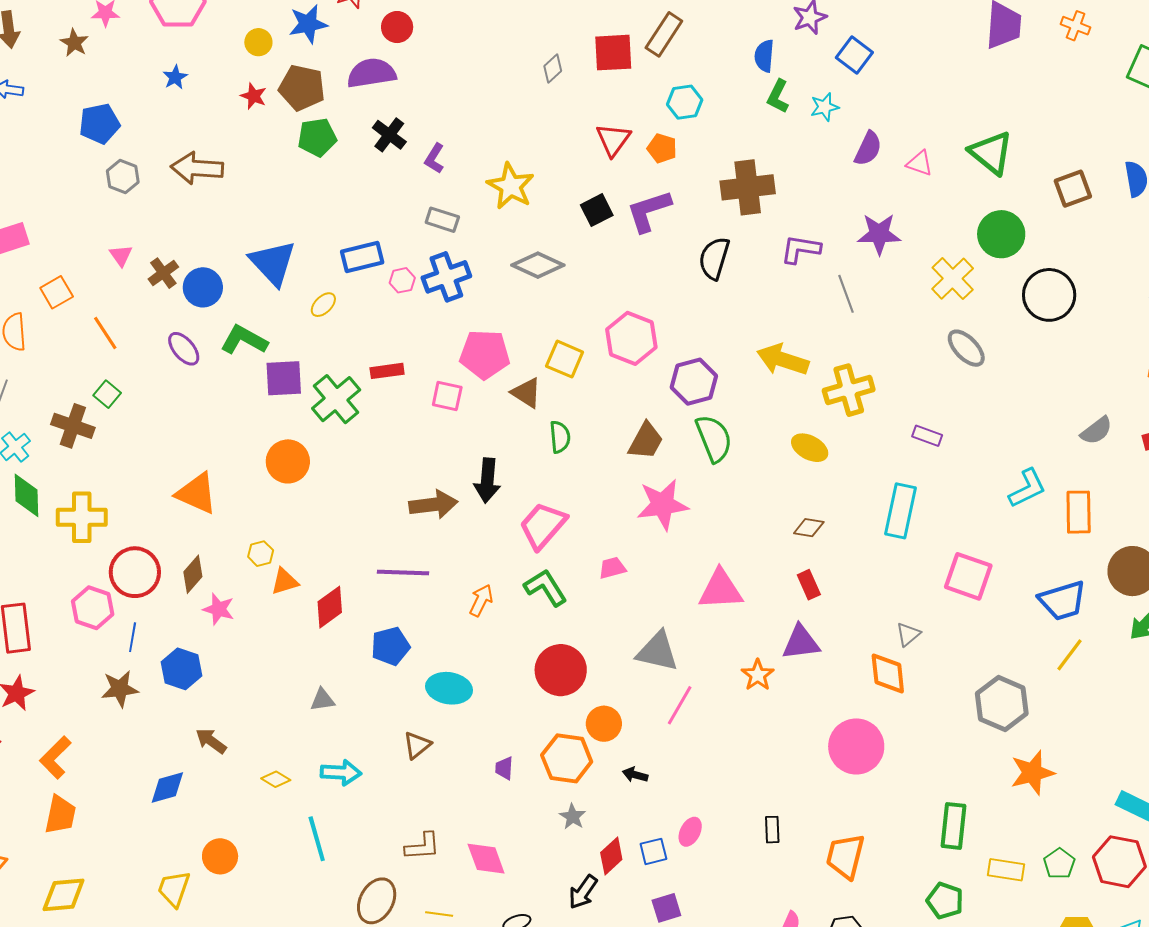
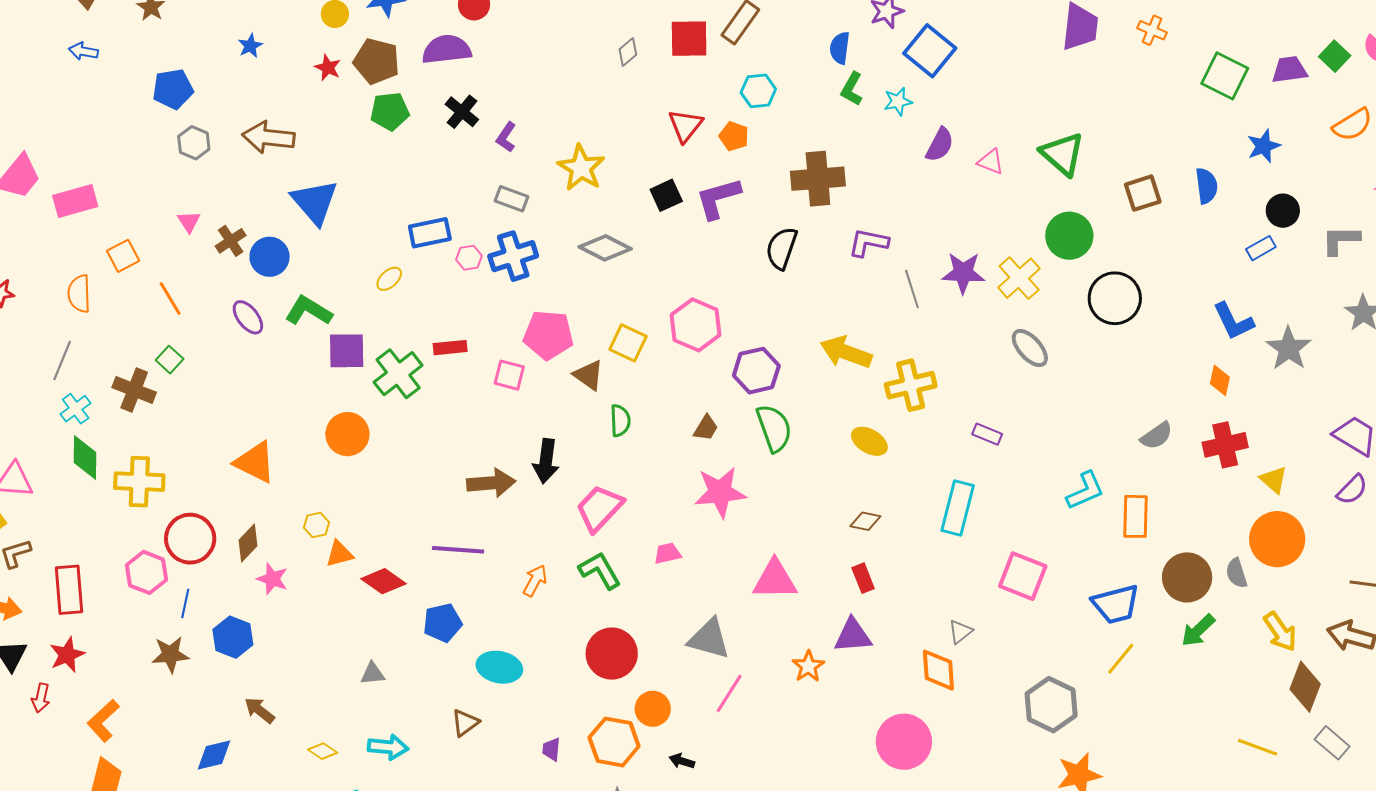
blue square: (854, 55) -> (930, 51), size x1.4
purple star: (879, 234) -> (963, 273), moved
blue triangle: (273, 263) -> (315, 202), moved
brown trapezoid: (646, 441) -> (706, 428), size x0.7
red diamond: (330, 607) -> (383, 581), turned 69

